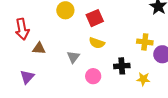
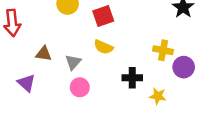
brown triangle: (39, 48) -> (44, 54), moved
pink circle: (93, 76) -> (80, 87), moved
purple triangle: (27, 77) -> (26, 83), moved, turned -35

